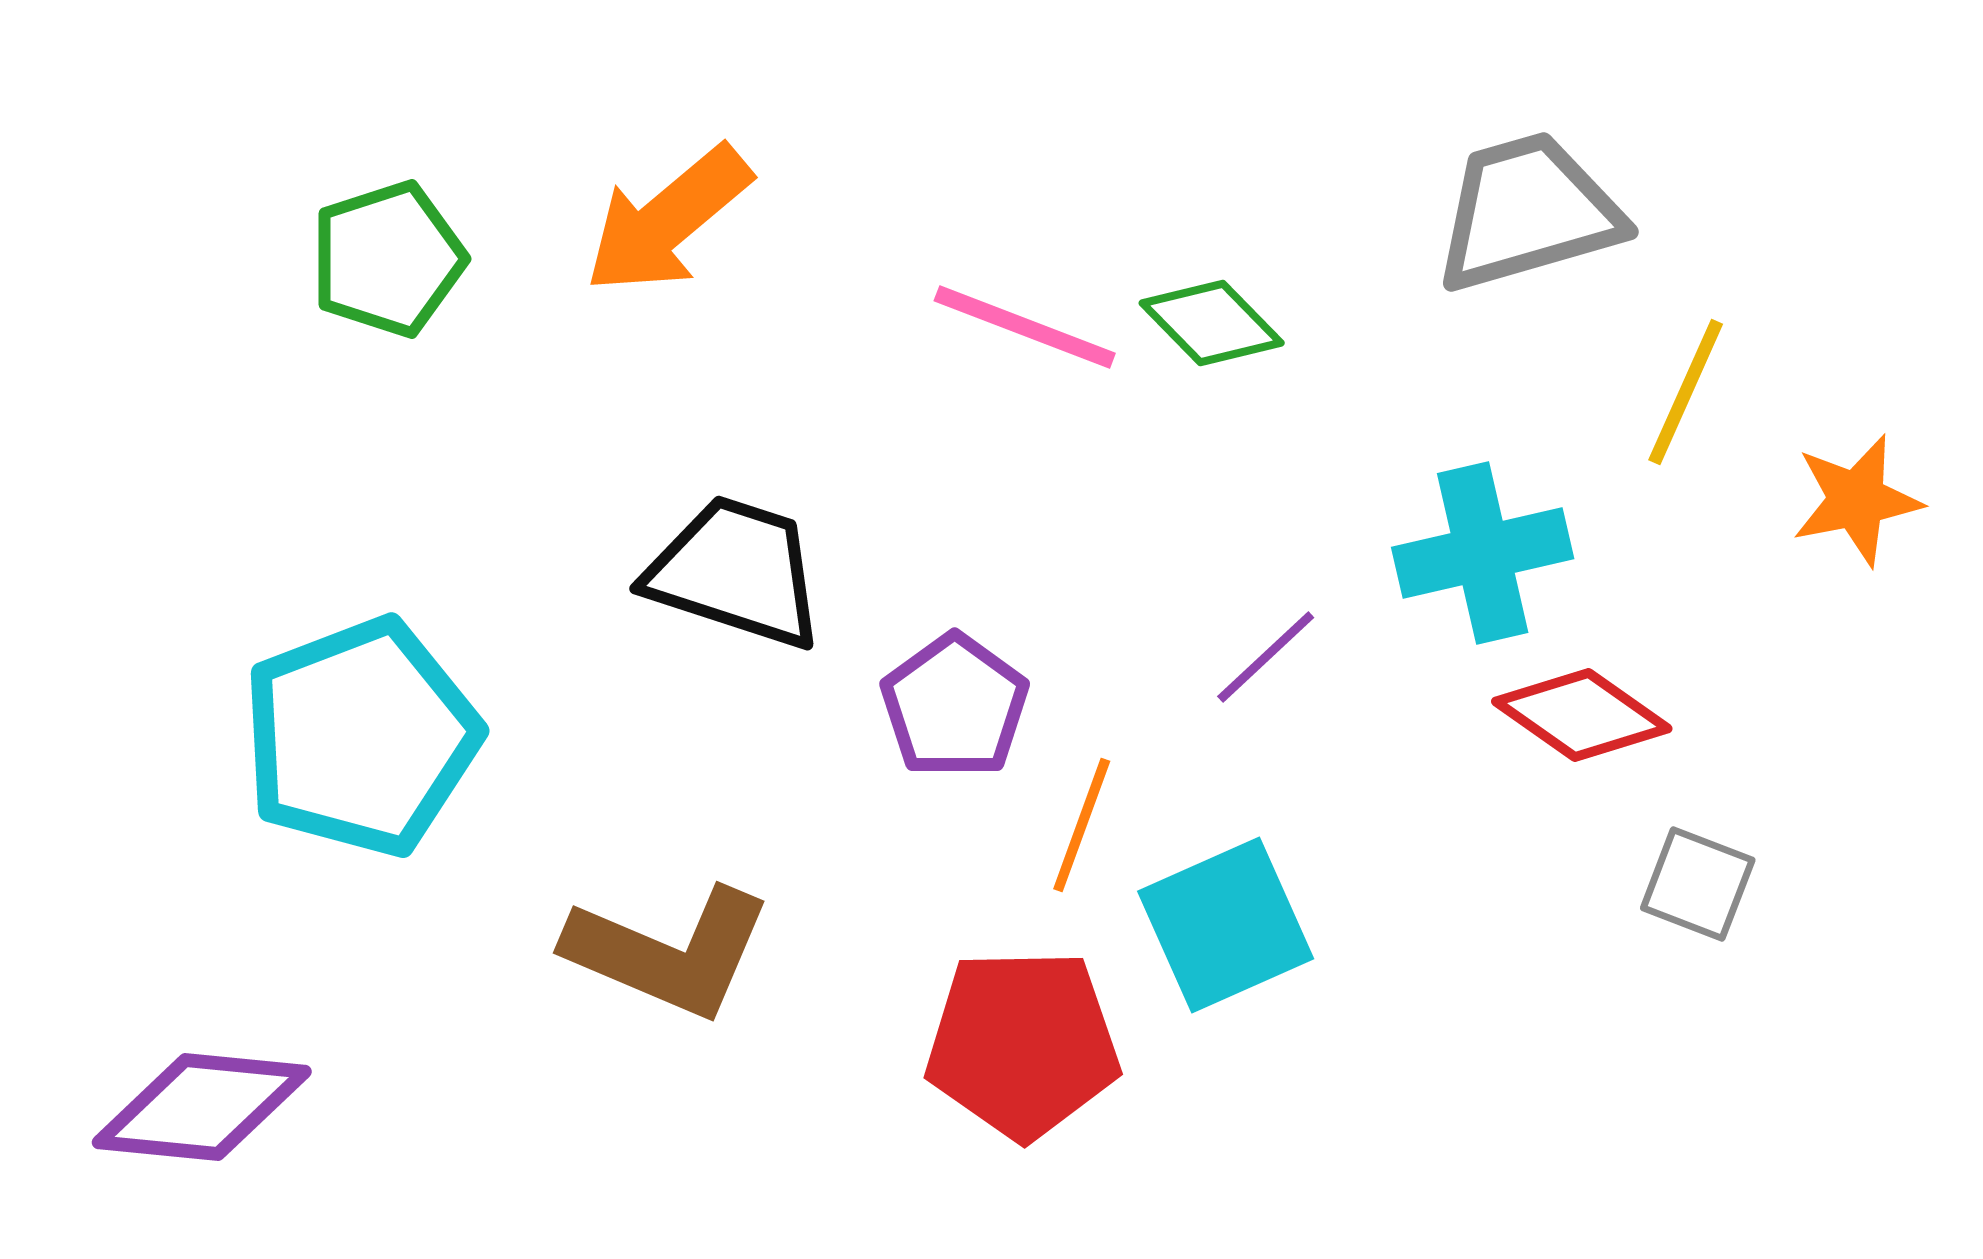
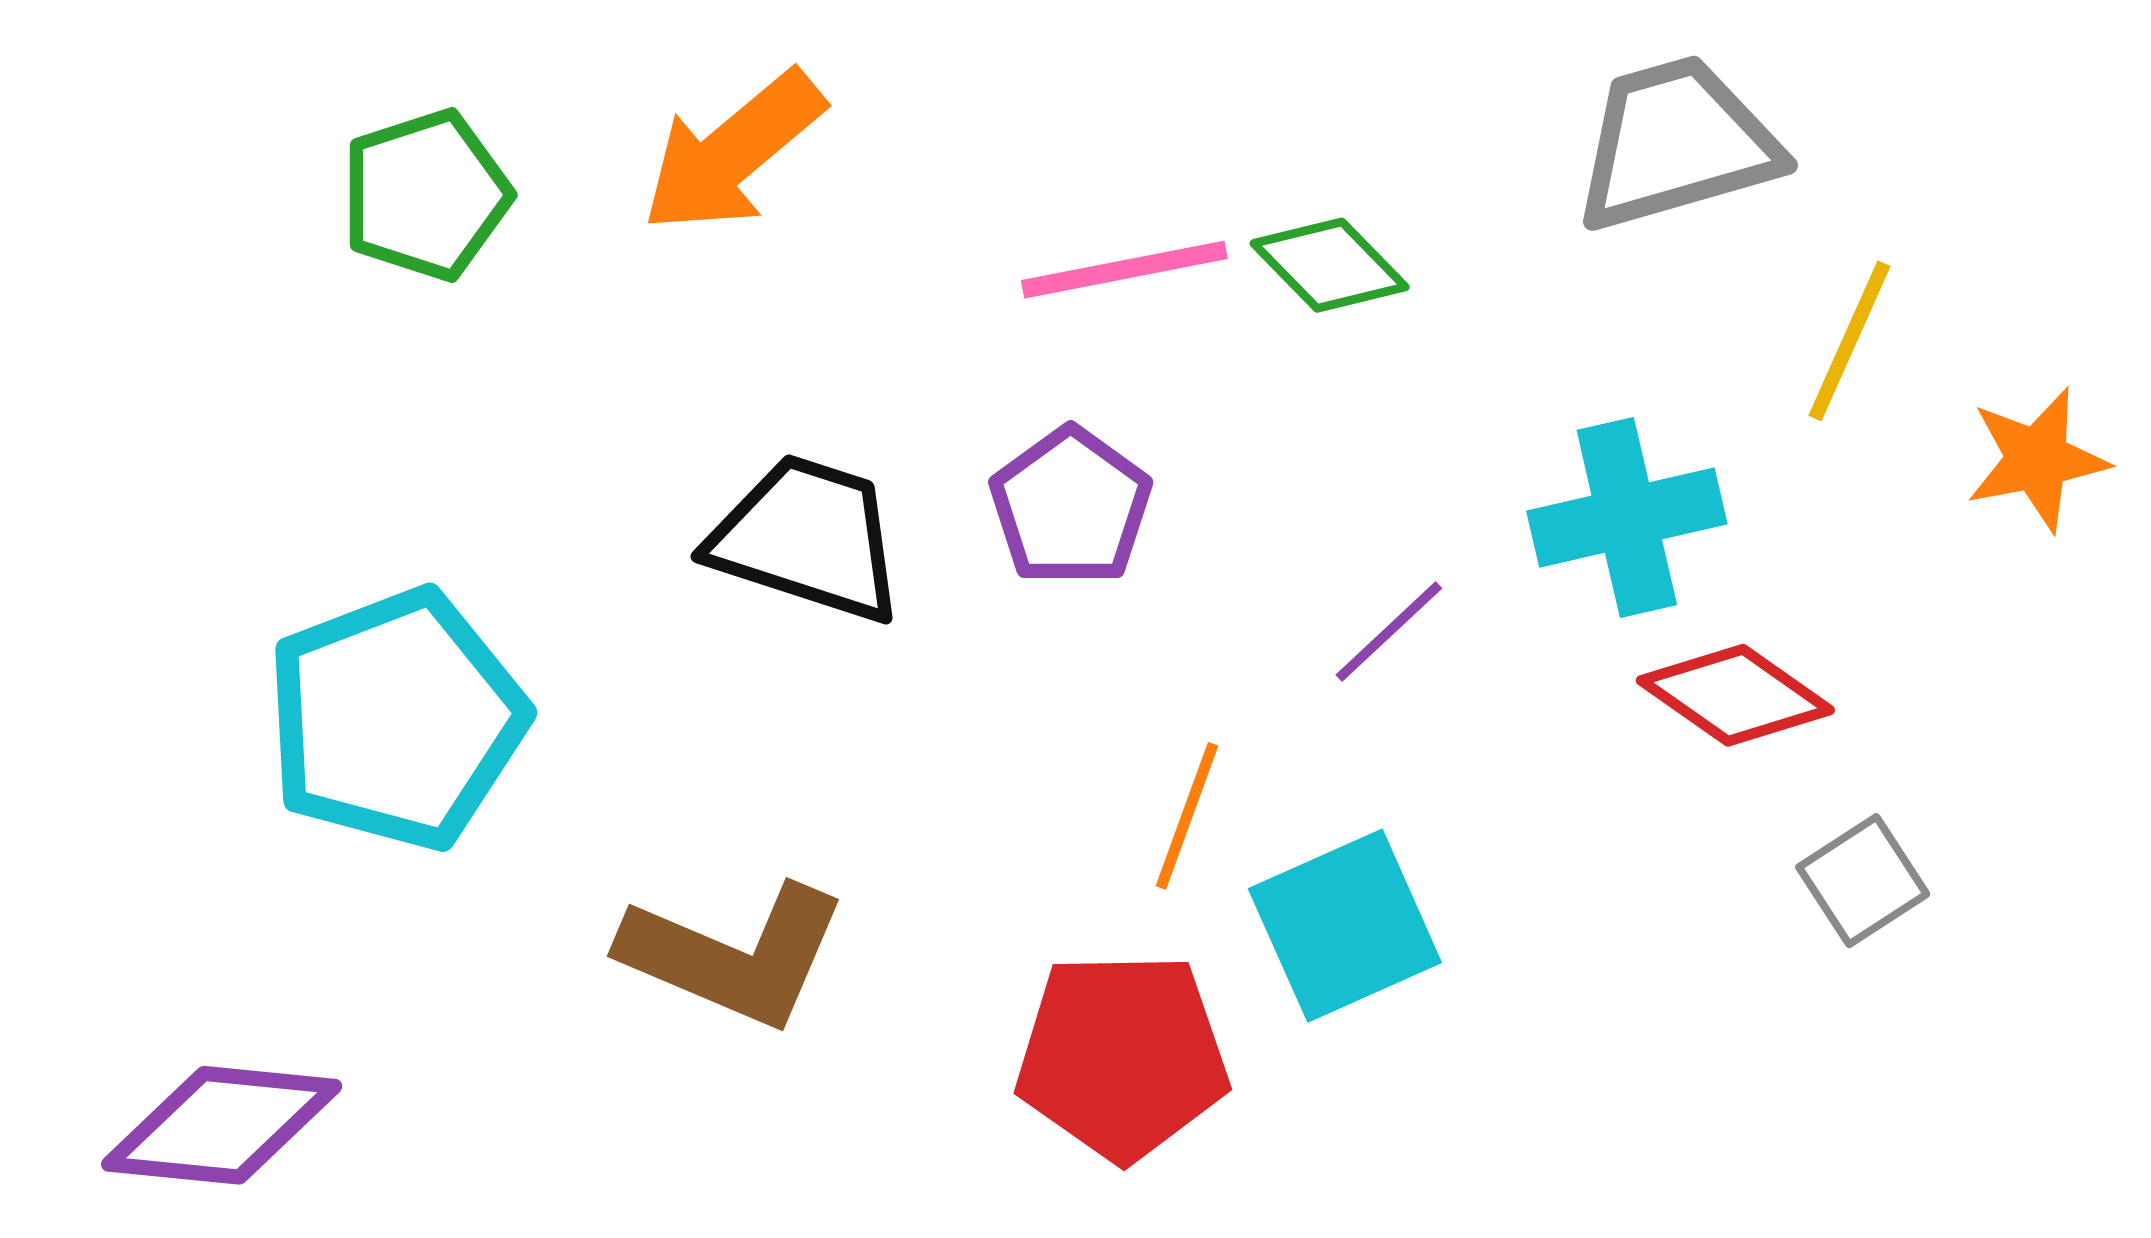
pink line: (1025, 327) -> (1124, 270), turned -32
purple pentagon: (955, 706) -> (1071, 507), moved
gray square: (1698, 884) -> (1863, 881), turned 36

